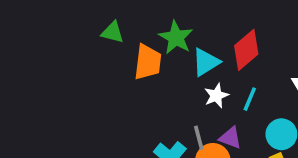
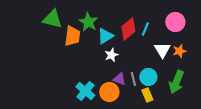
green triangle: (113, 32) -> (52, 19), size x1.5
cyan line: (250, 99) -> (145, 29), moved
gray line: (199, 138) -> (133, 79), moved

